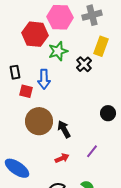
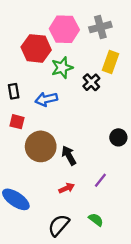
blue arrow: (44, 79) -> (46, 99), turned 78
red square: (26, 91) -> (17, 122), moved

